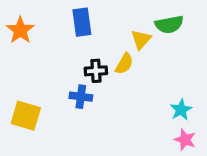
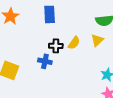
yellow triangle: (141, 39) -> (97, 40), moved

